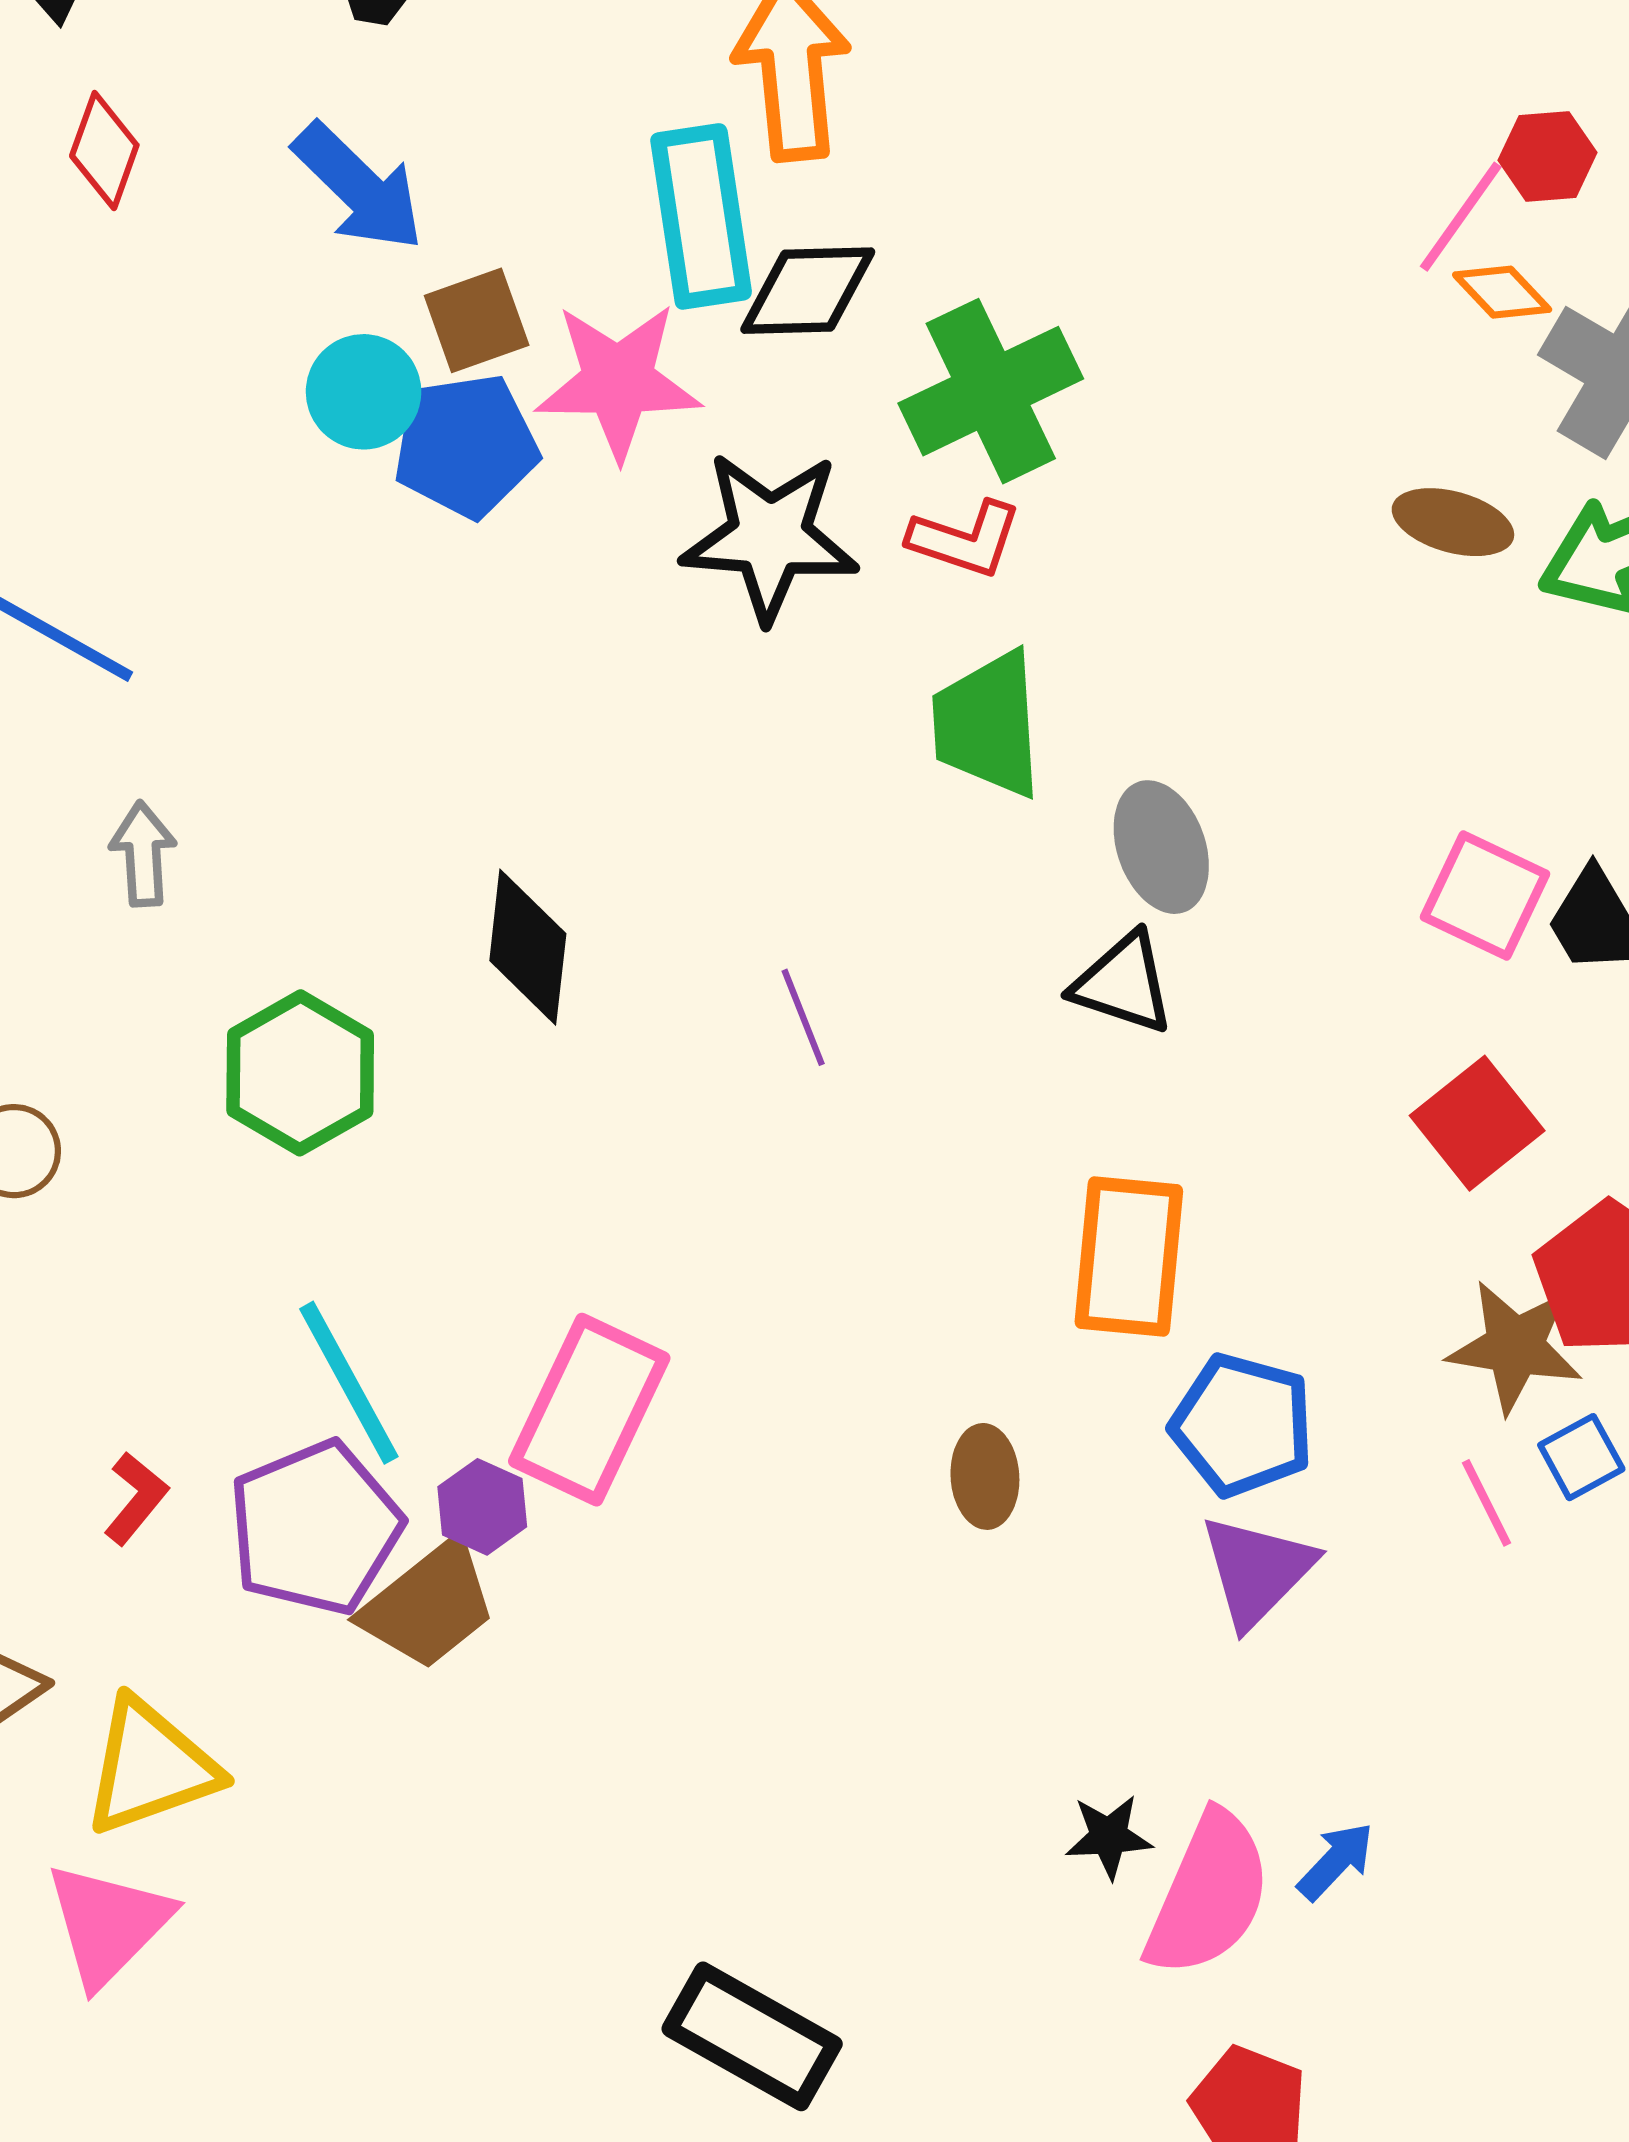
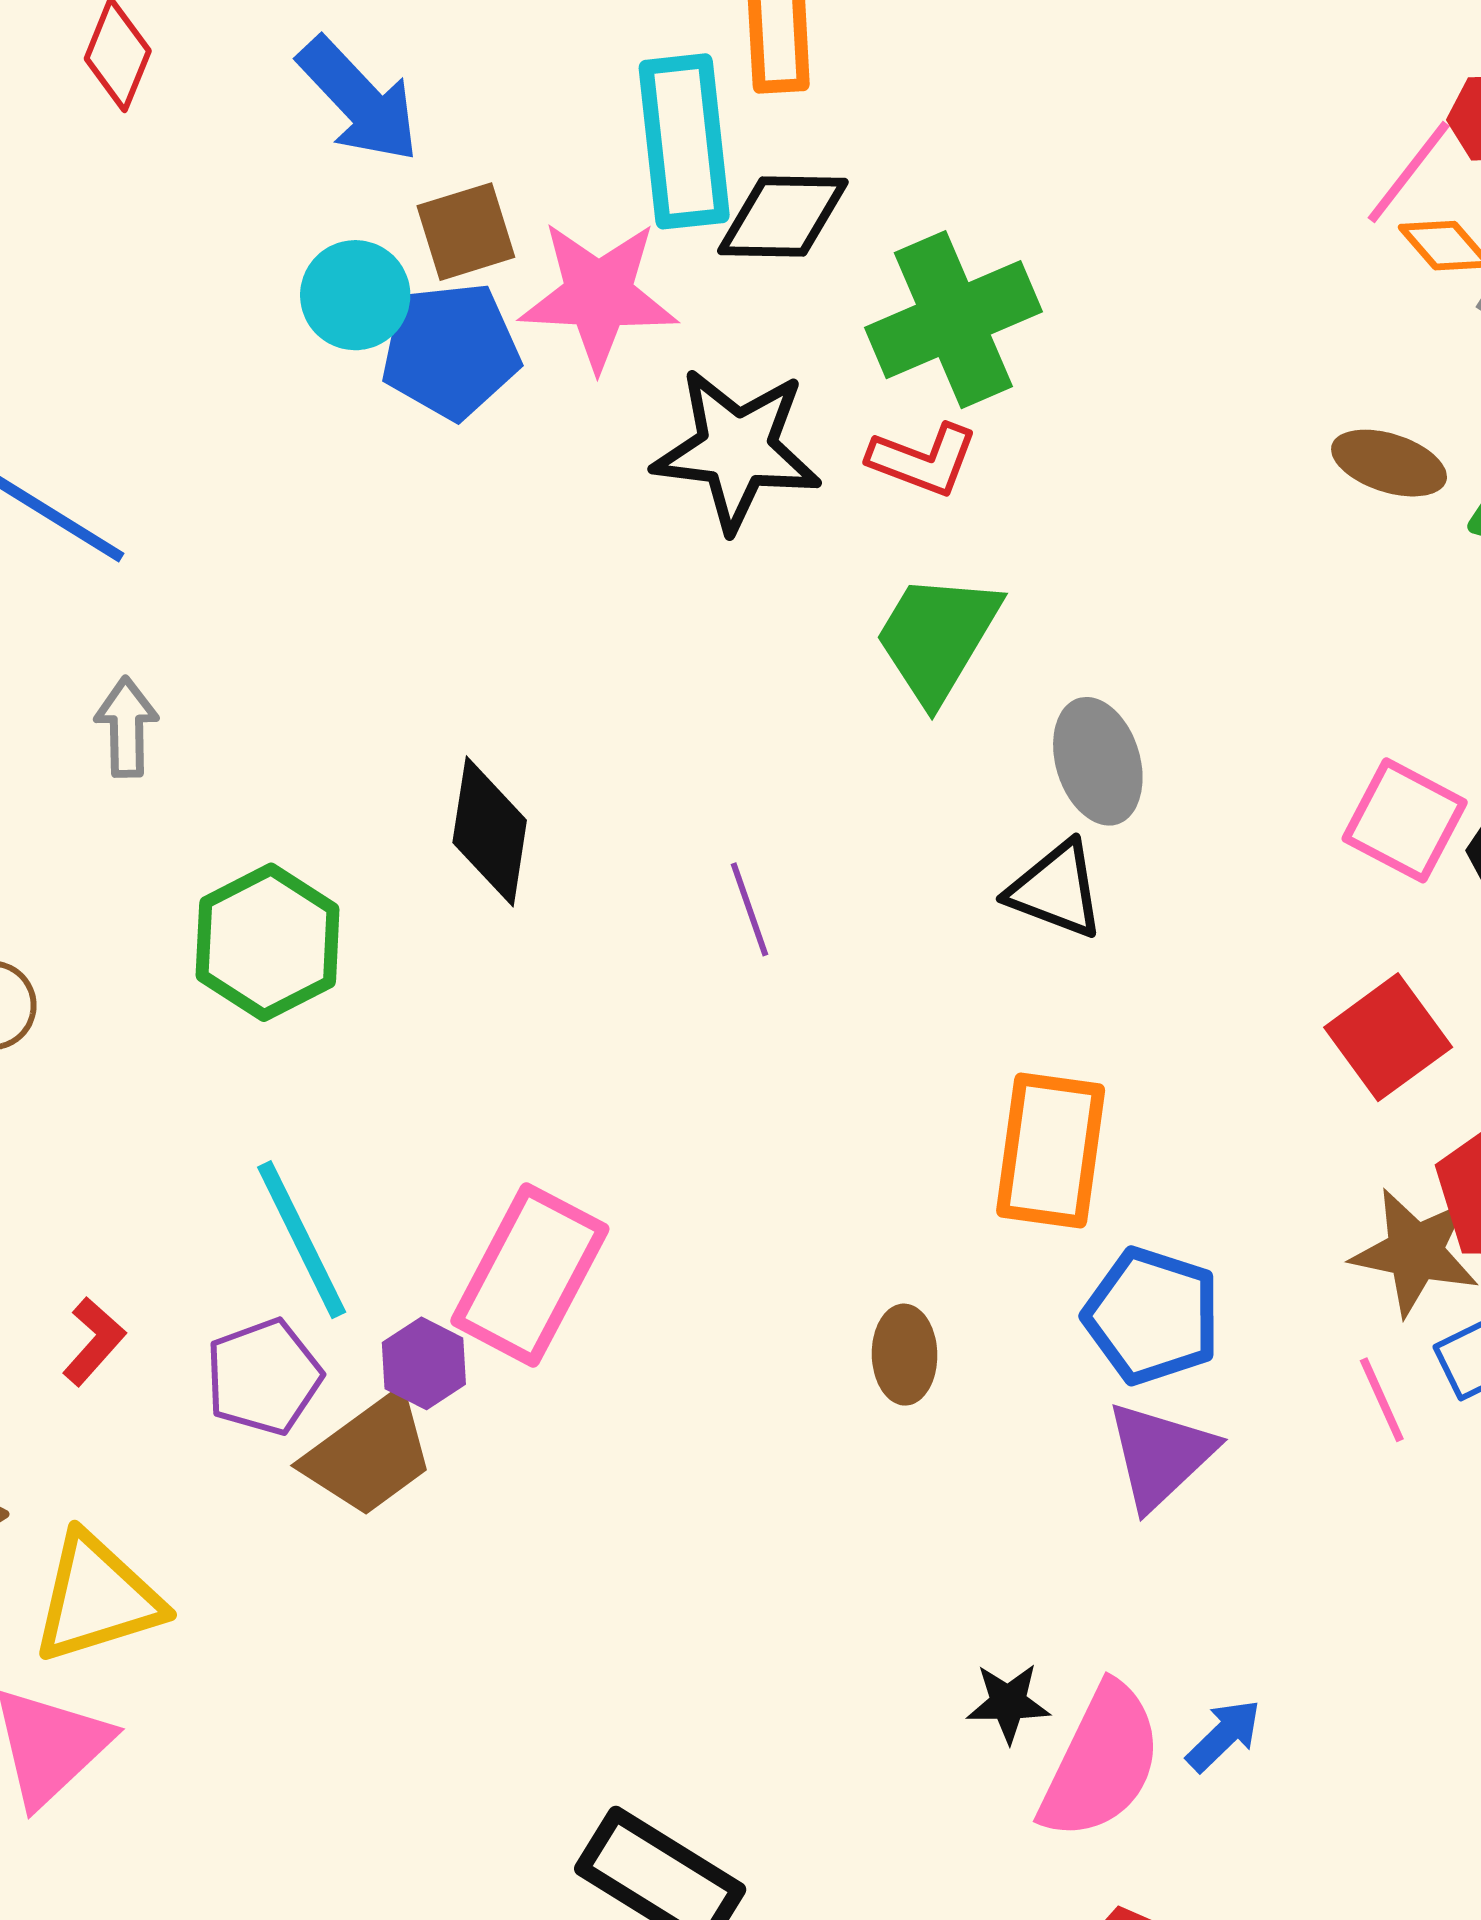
green trapezoid: (988, 724) -> (937, 637), turned 32
purple pentagon: (315, 1528) -> (264, 1377), size x0.7

